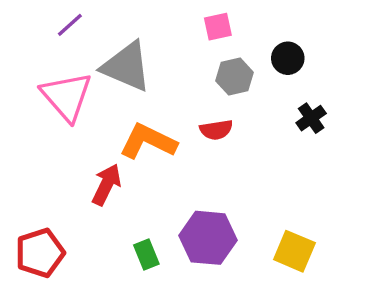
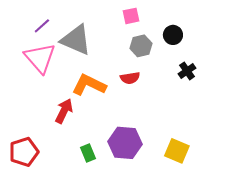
purple line: (70, 25) -> (42, 26), moved

